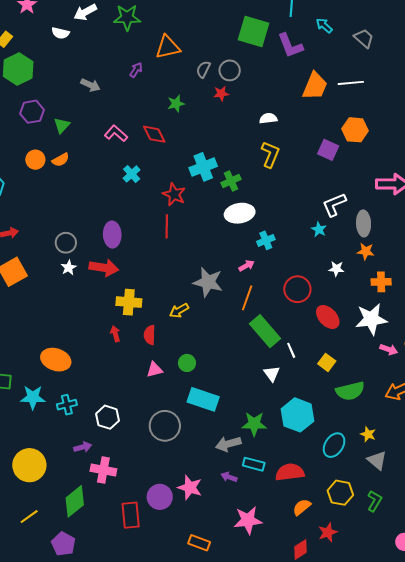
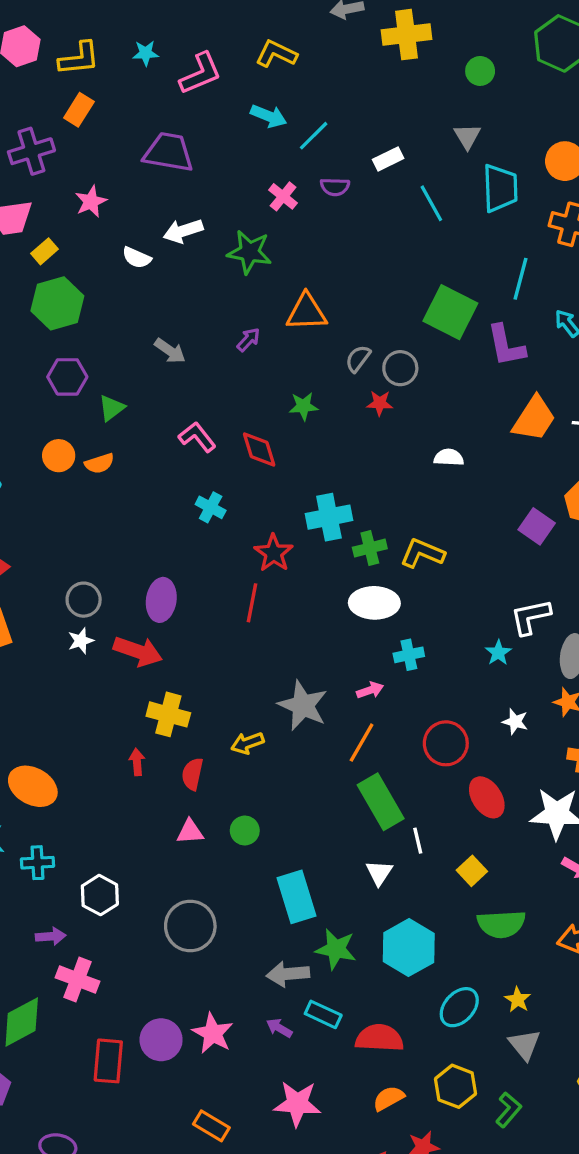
yellow L-shape: (270, 154) -> (422, 553), moved, turned -100
cyan cross: (132, 174) -> (211, 507), turned -30
cyan rectangle: (203, 399) -> (296, 897), moved, turned 44

